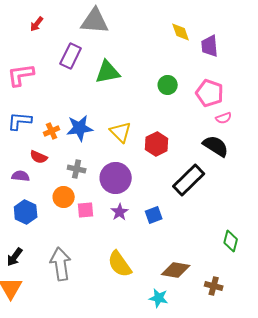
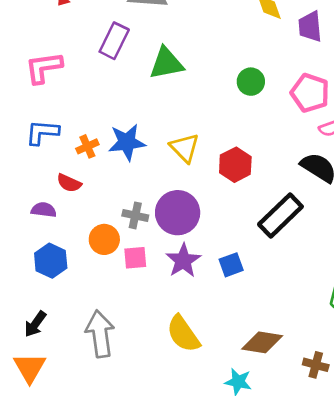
gray cross: (77, 169) -> (135, 215), moved
purple star: (120, 212) -> (183, 261), size x1.4

